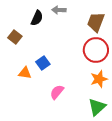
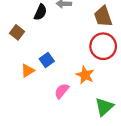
brown trapezoid: (96, 22) -> (103, 16), turned -40
orange triangle: (25, 73) -> (28, 71), turned -40
orange star: (99, 79) -> (85, 75), moved, turned -30

